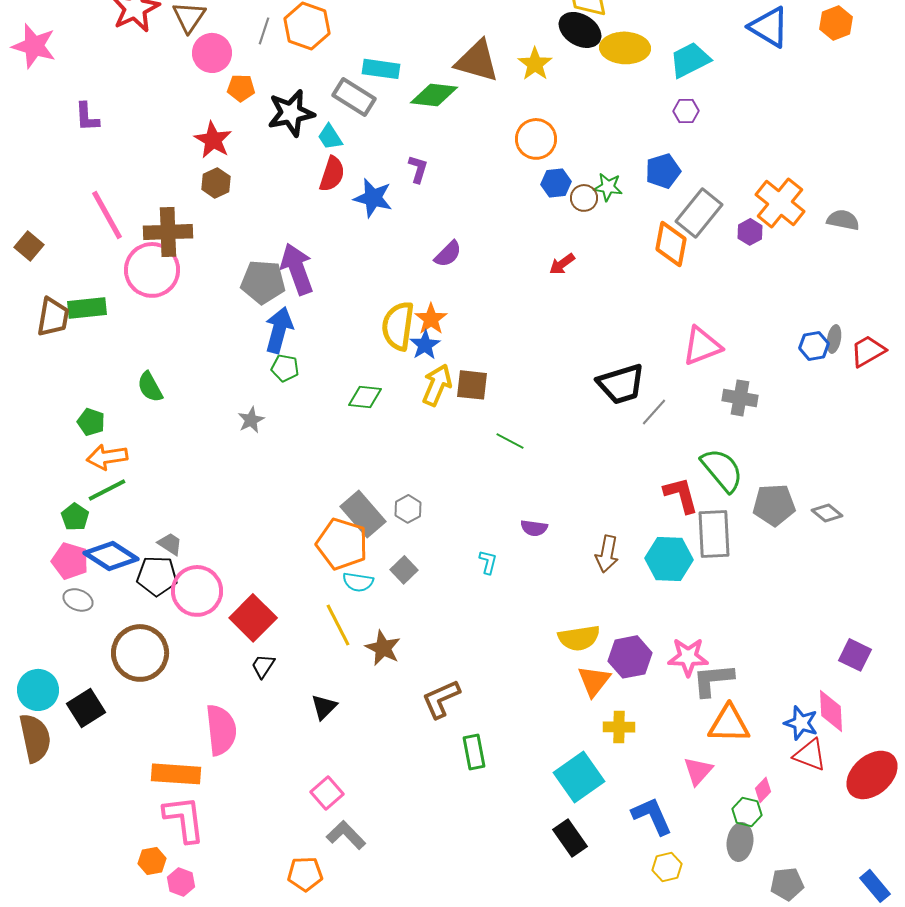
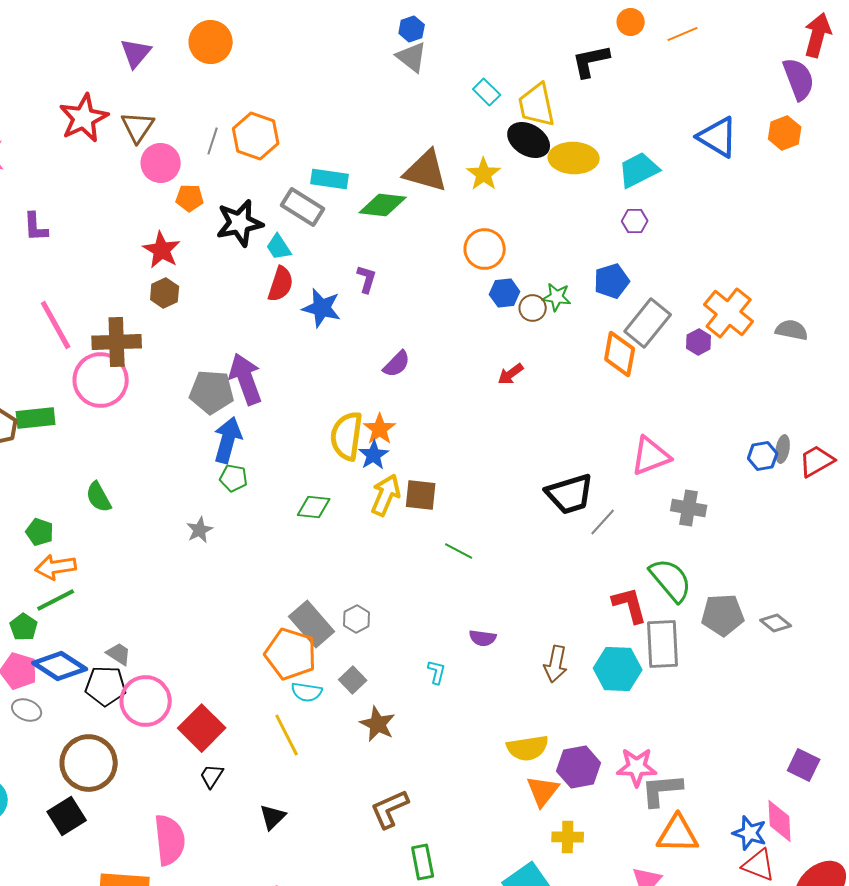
brown star: (383, 648) -> (378, 724), moved
black square: (86, 708) -> (67, 816), moved

